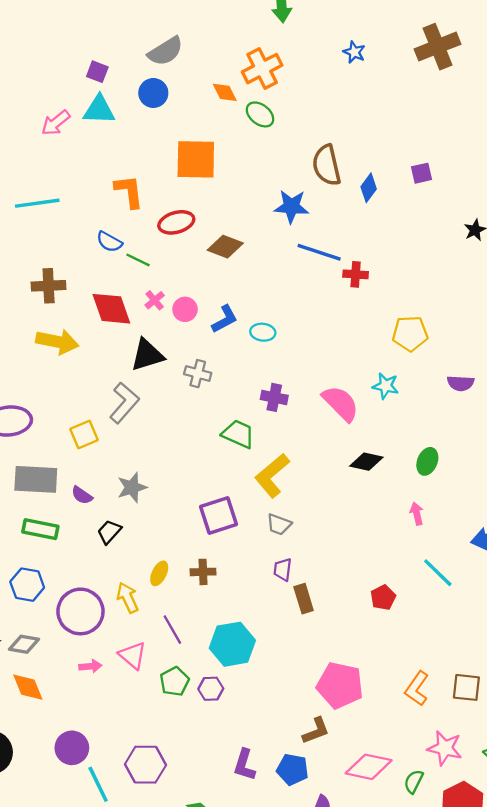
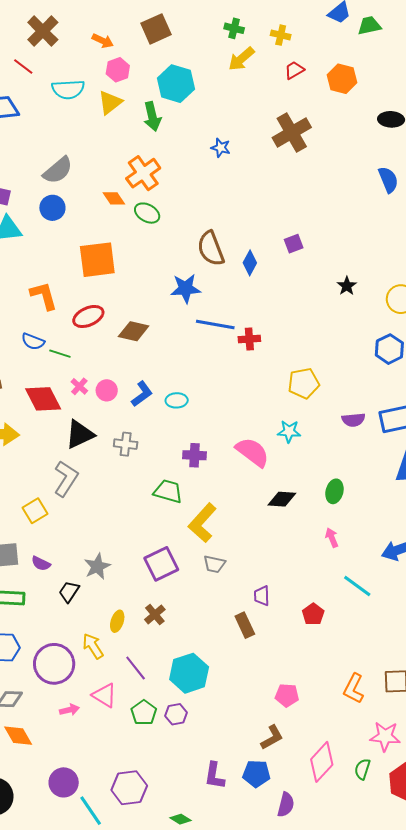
gray star: (132, 487) -> (97, 566), moved
purple trapezoid: (283, 570) -> (262, 596), moved
brown cross: (203, 572) -> (155, 615), turned -30
pink pentagon: (340, 685) -> (287, 695), size x0.6
pink diamond: (369, 767) -> (322, 762), turned -51

